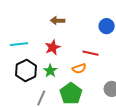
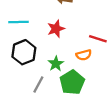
green star: (50, 71) -> (56, 64), moved

